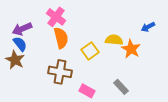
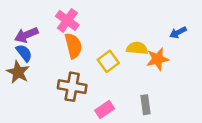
orange star: (131, 49) -> (158, 59), turned 30
gray rectangle: (121, 87) -> (146, 105), turned 35
pink rectangle: (87, 91) -> (105, 109), turned -63

